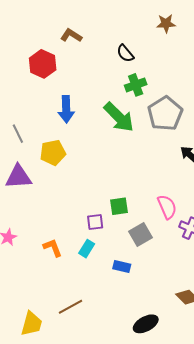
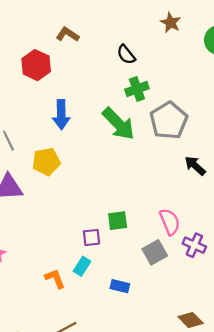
brown star: (166, 24) -> (171, 23), turned 30
gray square: (141, 234) -> (155, 252), moved
orange L-shape: (53, 248) -> (55, 279), moved

